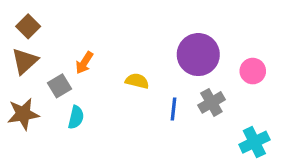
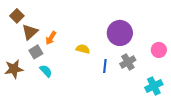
brown triangle: (25, 61) -> (30, 32), moved
pink circle: (253, 71) -> (159, 50), moved
cyan semicircle: (76, 117) -> (46, 71), turned -56

